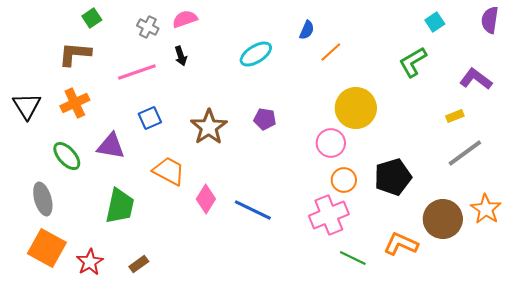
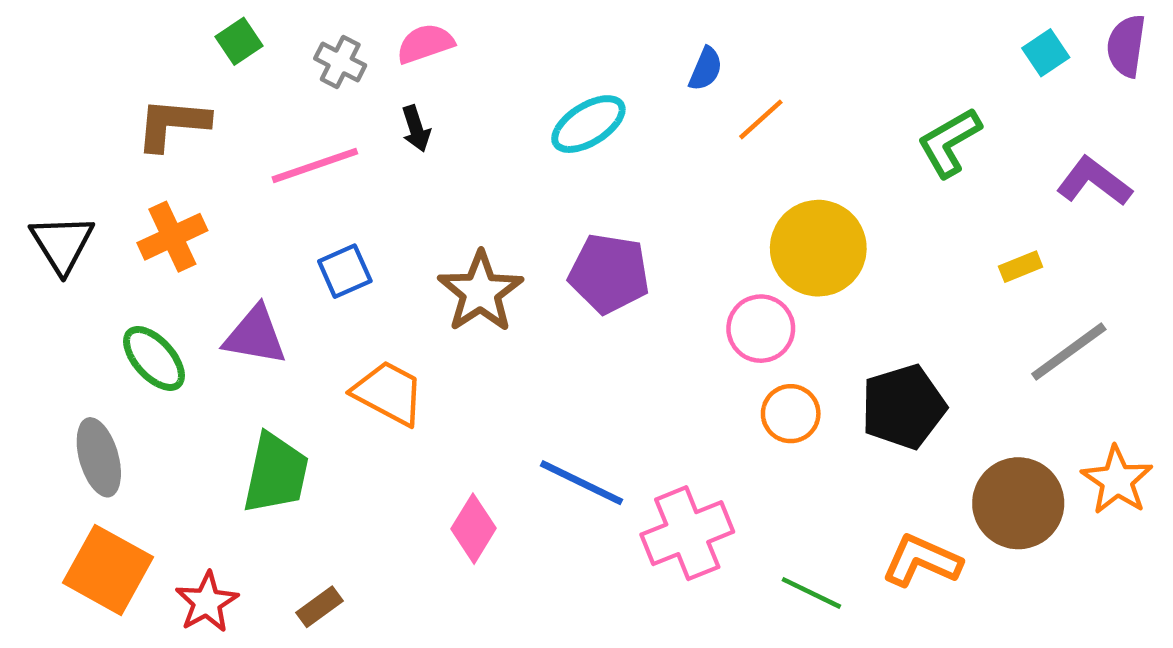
green square: (92, 18) -> (239, 41), moved
cyan square: (435, 22) -> (1046, 53), moved
yellow rectangle: (455, 116) -> (1021, 267), moved
purple pentagon: (265, 119) -> (609, 273), size x1.6
pink diamond: (206, 199) -> (473, 529), moved
pink cross: (329, 215) -> (687, 533), moved

